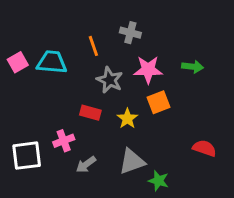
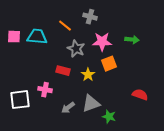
orange line: (93, 46) -> (65, 26), turned -32
pink square: (18, 62) -> (14, 37), turned 32
pink cross: (64, 141) -> (45, 90), turned 32
gray arrow: (86, 164) -> (68, 108), moved

